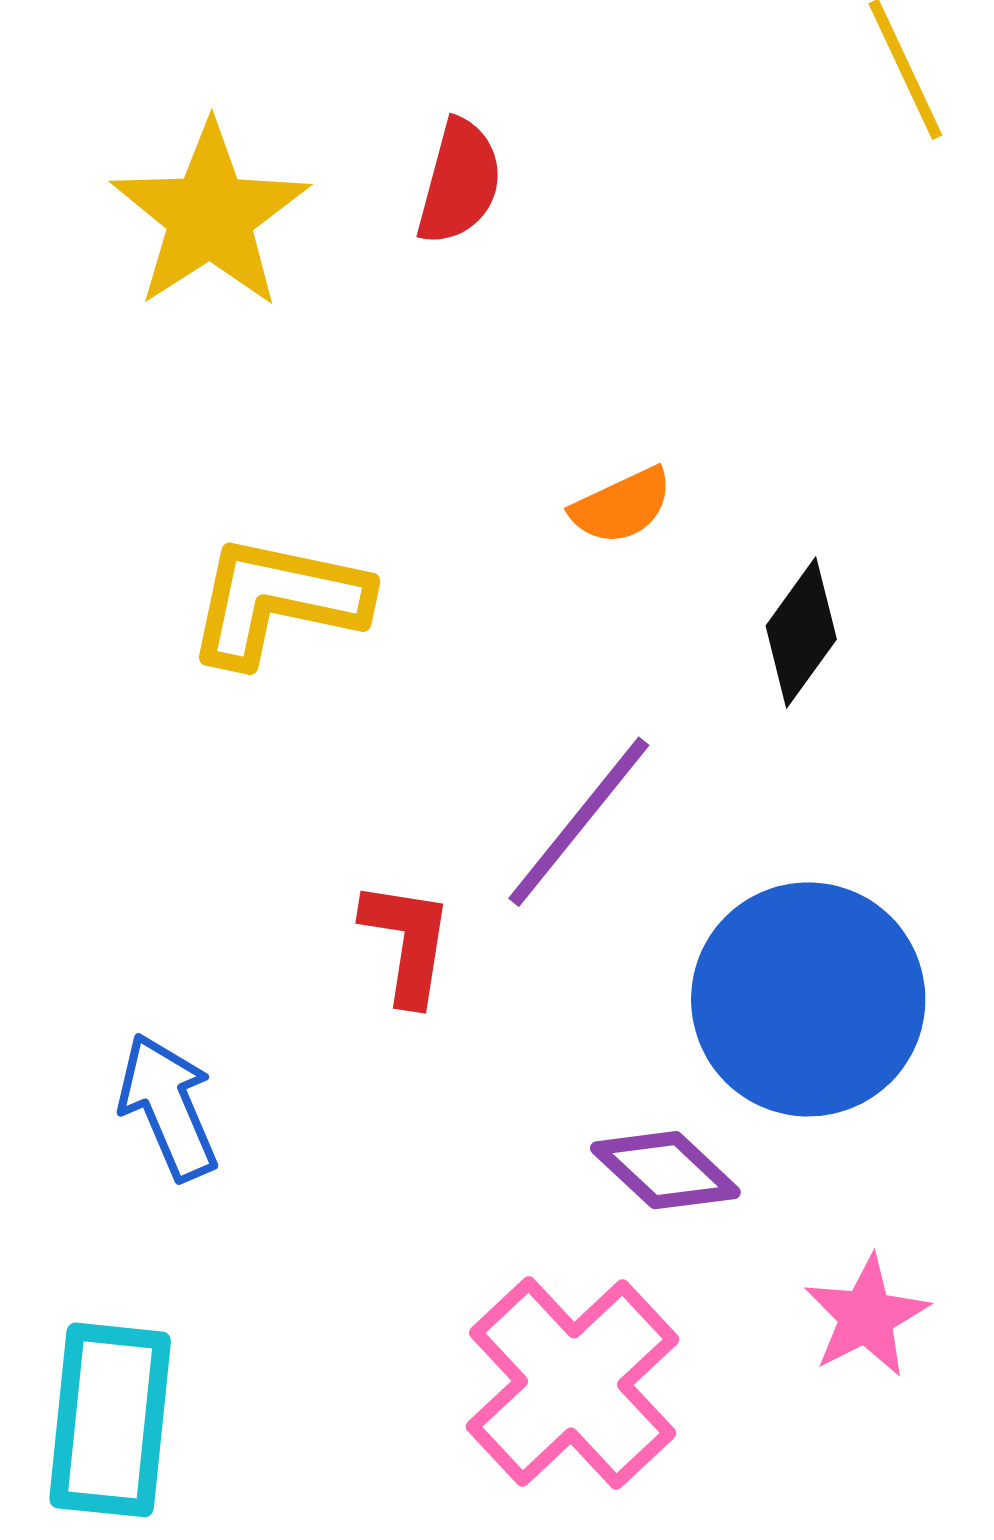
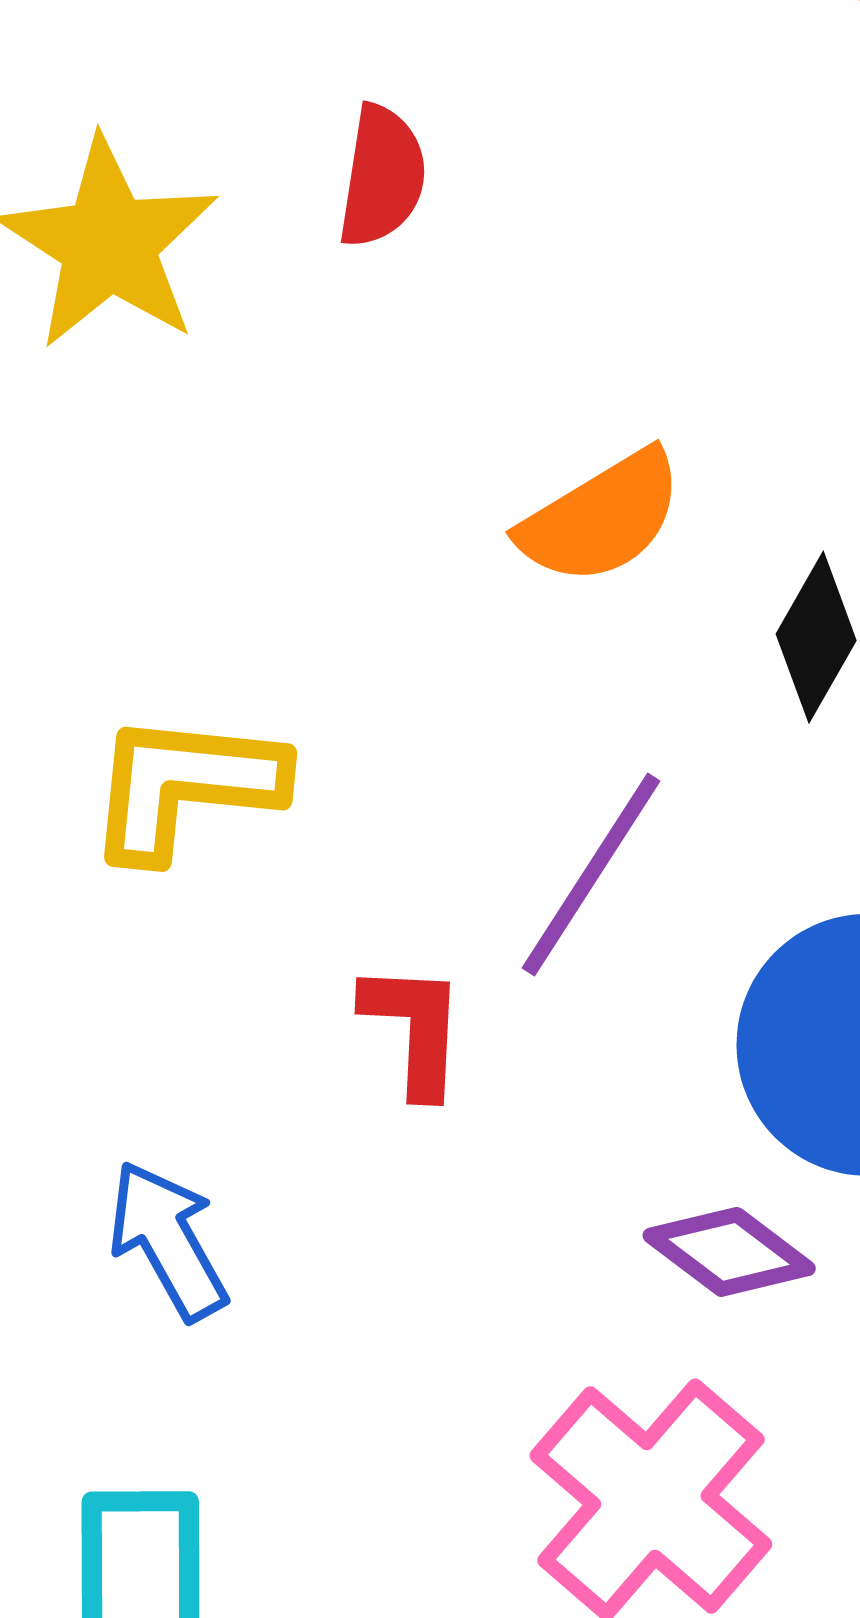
orange semicircle: (622, 506) -> (601, 518), size x1.5
yellow L-shape: (277, 601) -> (185, 786), moved

